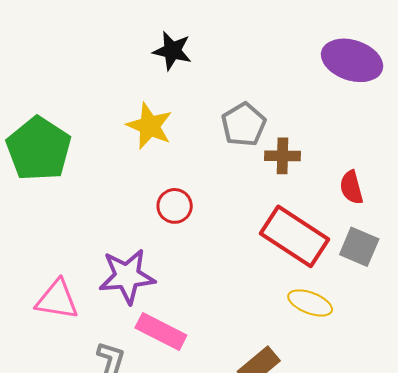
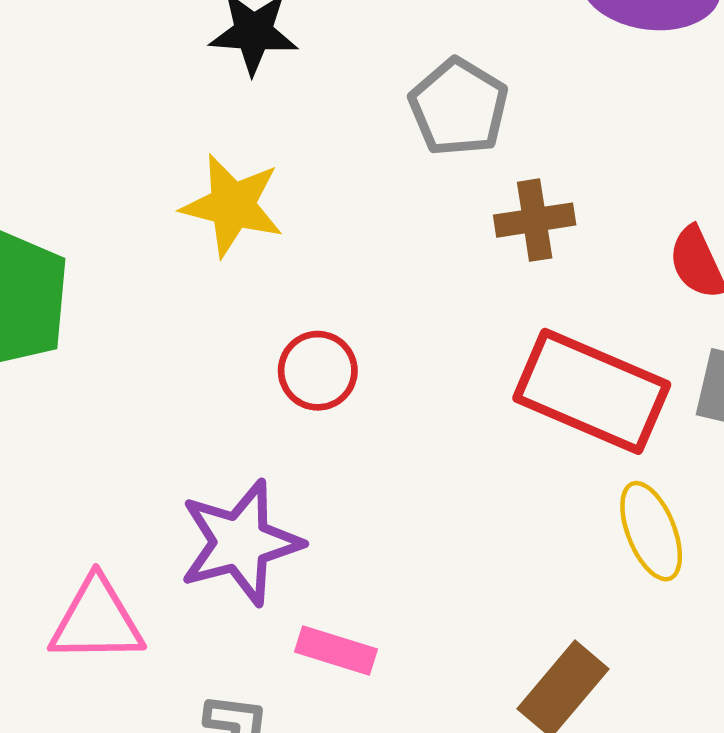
gray pentagon: (244, 124) -> (459, 107), moved
yellow ellipse: (310, 303) -> (651, 531), turned 57
pink rectangle: (161, 332) -> (336, 650), size x0.7

